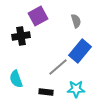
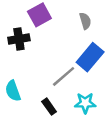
black rectangle: (46, 92) -> (49, 107), turned 48

